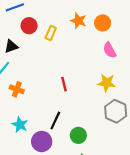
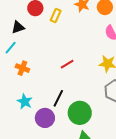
red line: (64, 84) -> (67, 64), turned 72
green circle: (78, 135) -> (80, 113), size x1.5

